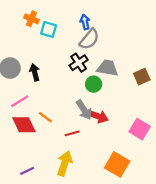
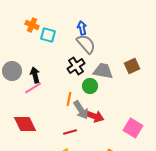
gray semicircle: (89, 39) -> (86, 44), turned -80
brown square: (142, 77) -> (132, 66), moved
pink line: (20, 101) -> (33, 88), moved
orange line: (45, 117) -> (69, 99), moved, turned 64

